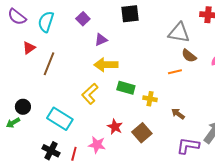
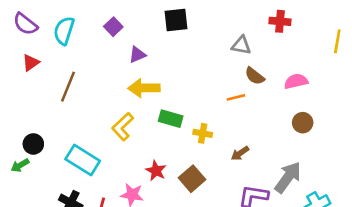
gray triangle: (179, 33) -> (241, 45), size x0.7
red triangle: (29, 48) -> (31, 63), moved
brown arrow: (178, 114) -> (240, 153), turned -72

